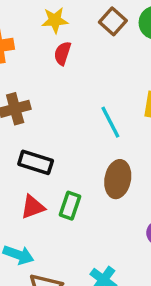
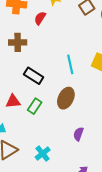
red semicircle: (62, 53) -> (40, 18), moved
black rectangle: (36, 162) -> (34, 76), moved

